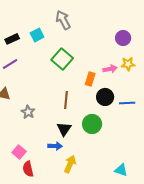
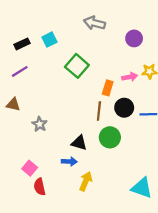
gray arrow: (63, 20) -> (94, 23), moved, turned -48
purple circle: (123, 38) -> (134, 38), moved
brown line: (66, 100) -> (99, 111), moved
black triangle: (64, 129) -> (79, 143), turned -49
cyan triangle: (121, 170) -> (142, 188), size x1.5

